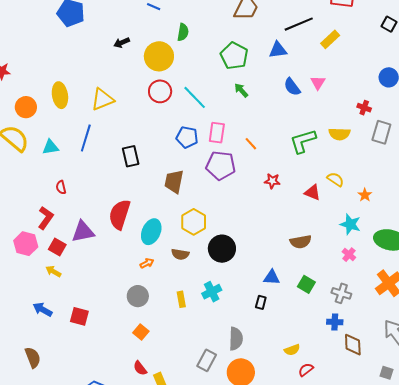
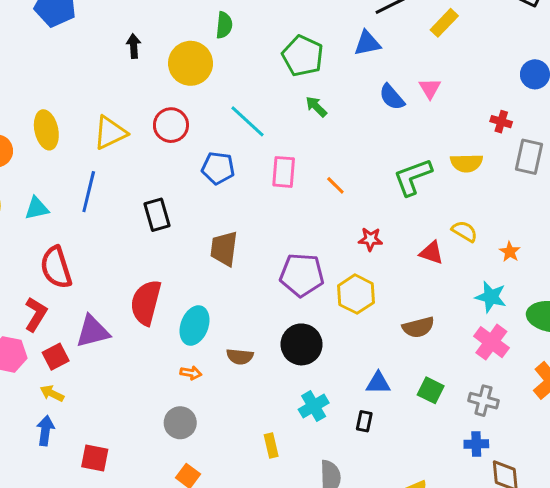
black arrow: (122, 43) -> (134, 46), turned 112
red circle: (160, 91) -> (171, 125), moved
blue pentagon: (187, 137) -> (218, 168), moved
purple pentagon: (221, 165) -> (302, 275), moved
red semicircle: (61, 187) -> (56, 267), size x2.0
yellow hexagon: (194, 222) -> (356, 294), moved
red square: (57, 247) -> (56, 357), turned 36
pink cross: (349, 255) -> (491, 342), size x1.6
orange arrow: (147, 263) -> (191, 373), turned 40
cyan cross: (212, 292) -> (314, 406), moved
yellow rectangle: (181, 299) -> (271, 446), moved
blue arrow: (43, 309) -> (45, 431), moved, turned 72

